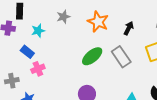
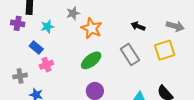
orange star: (98, 22) -> (92, 28), moved
black arrow: (129, 28) -> (138, 26), turned -96
green ellipse: (92, 56) -> (91, 60), moved

